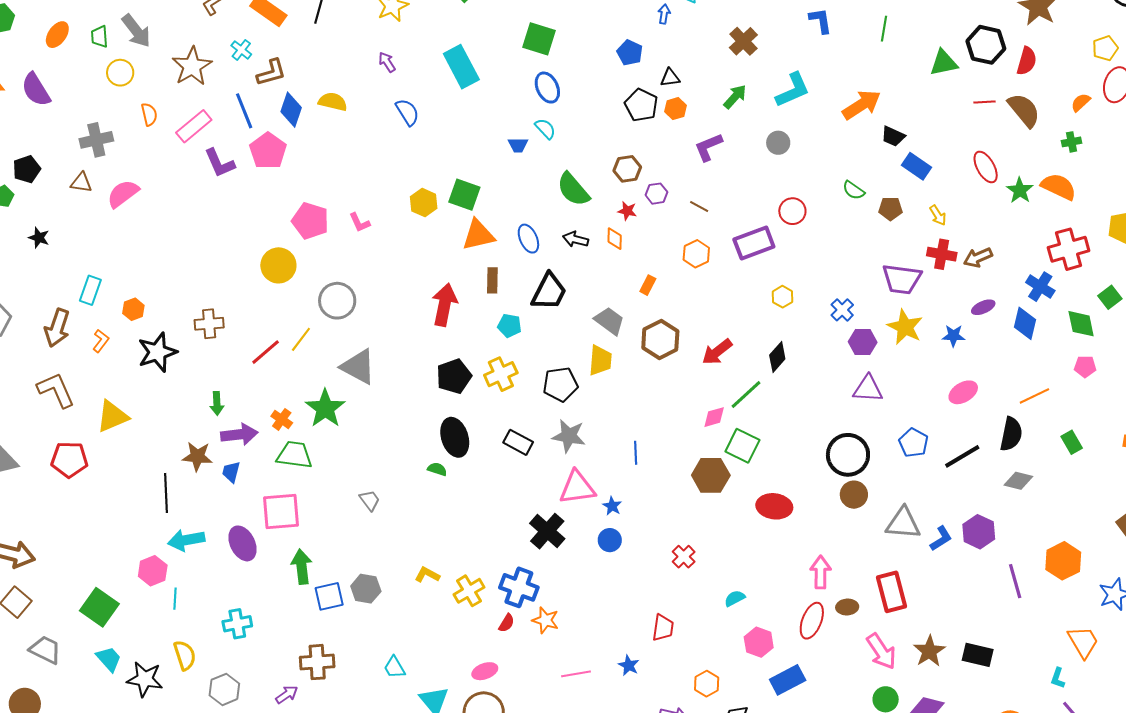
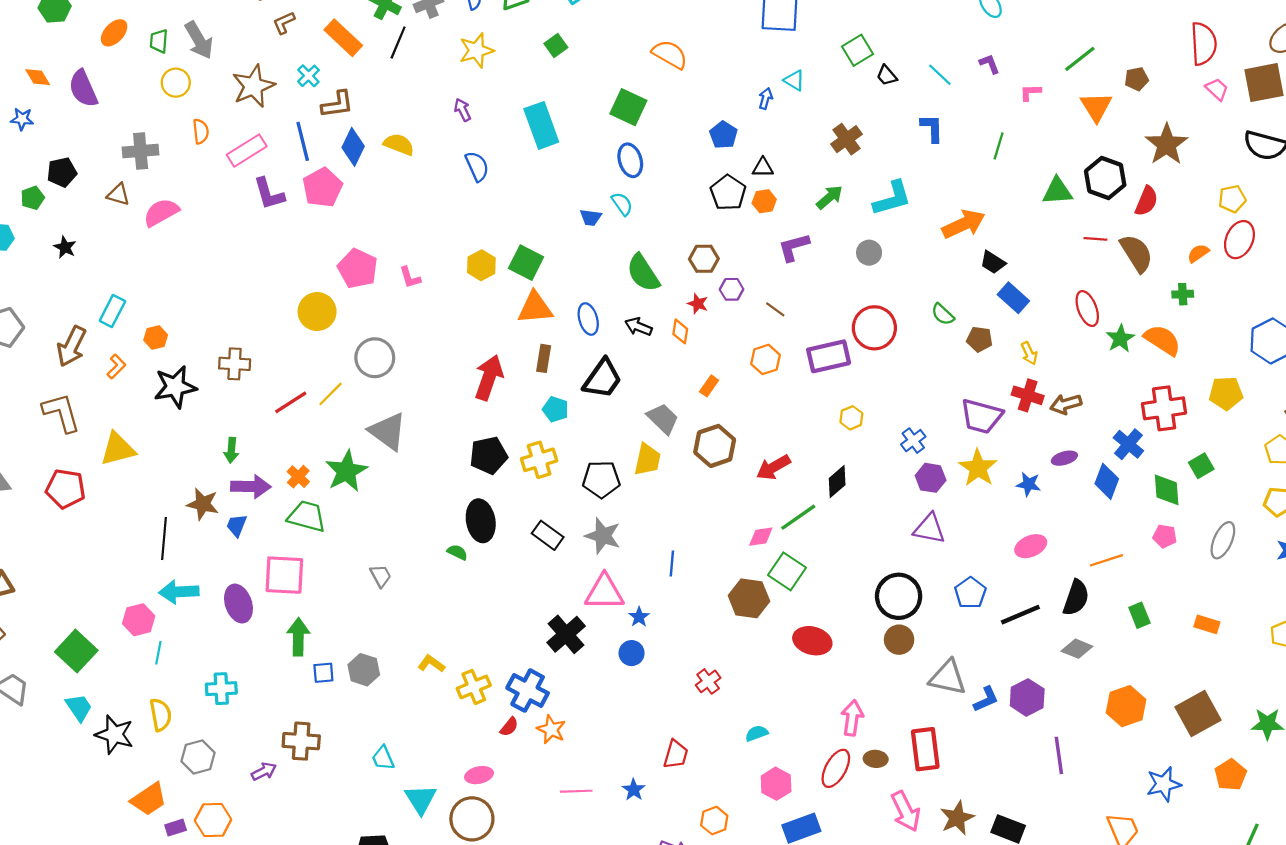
red circle: (792, 211) -> (874, 328), size x1.5
orange hexagon: (1063, 561) -> (1126, 706), moved
blue square: (329, 596) -> (323, 673), size x0.7

